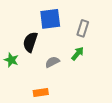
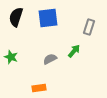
gray rectangle: (83, 28) -> (89, 27), moved
black semicircle: (30, 42) -> (16, 17), moved

